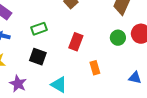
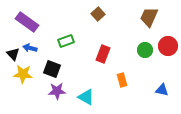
black square: (38, 57) -> (52, 69), moved
purple star: (18, 84) -> (57, 91), moved, turned -30

